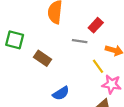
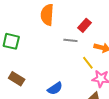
brown rectangle: (43, 58) -> (17, 79), moved

